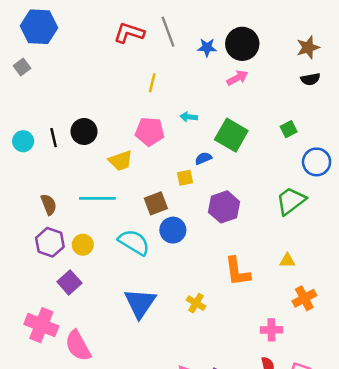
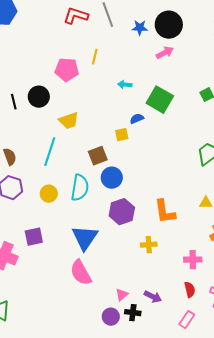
pink pentagon: (150, 131) -> (67, 70), moved
cyan line: (97, 198) -> (50, 152), turned -72
purple hexagon: (224, 207) -> (122, 212), moved
cyan semicircle: (134, 242) -> (80, 188), turned 68
yellow circle: (83, 245) -> (49, 194), moved
purple square: (69, 282) -> (34, 237), moved, turned 30
yellow cross: (196, 303) -> (149, 245), moved, turned -35
pink semicircle: (78, 346) -> (81, 273), moved

